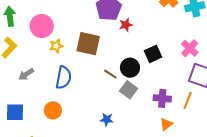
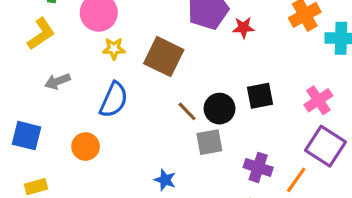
red star: (126, 25) -> (244, 28), moved
gray square: (129, 90) -> (209, 142), turned 30

